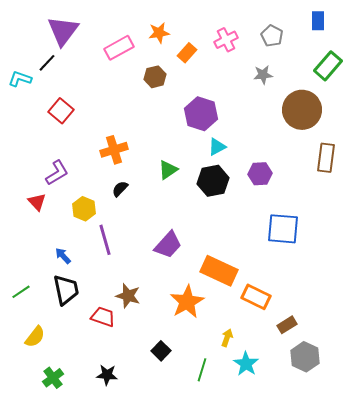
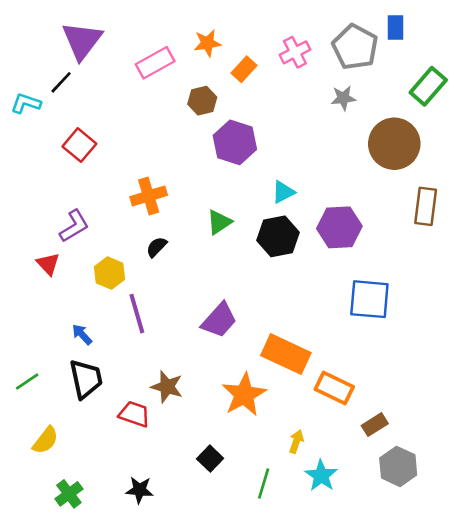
blue rectangle: (318, 21) -> (396, 27), moved
gray pentagon: (272, 36) -> (355, 47), size x1.6
purple hexagon: (201, 114) -> (235, 142), moved
purple hexagon: (260, 174) -> (339, 227), size x1.4

